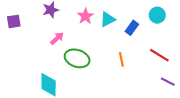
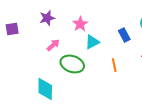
cyan triangle: (108, 19) -> (92, 42), moved
blue rectangle: (132, 28) -> (124, 35), turned -64

